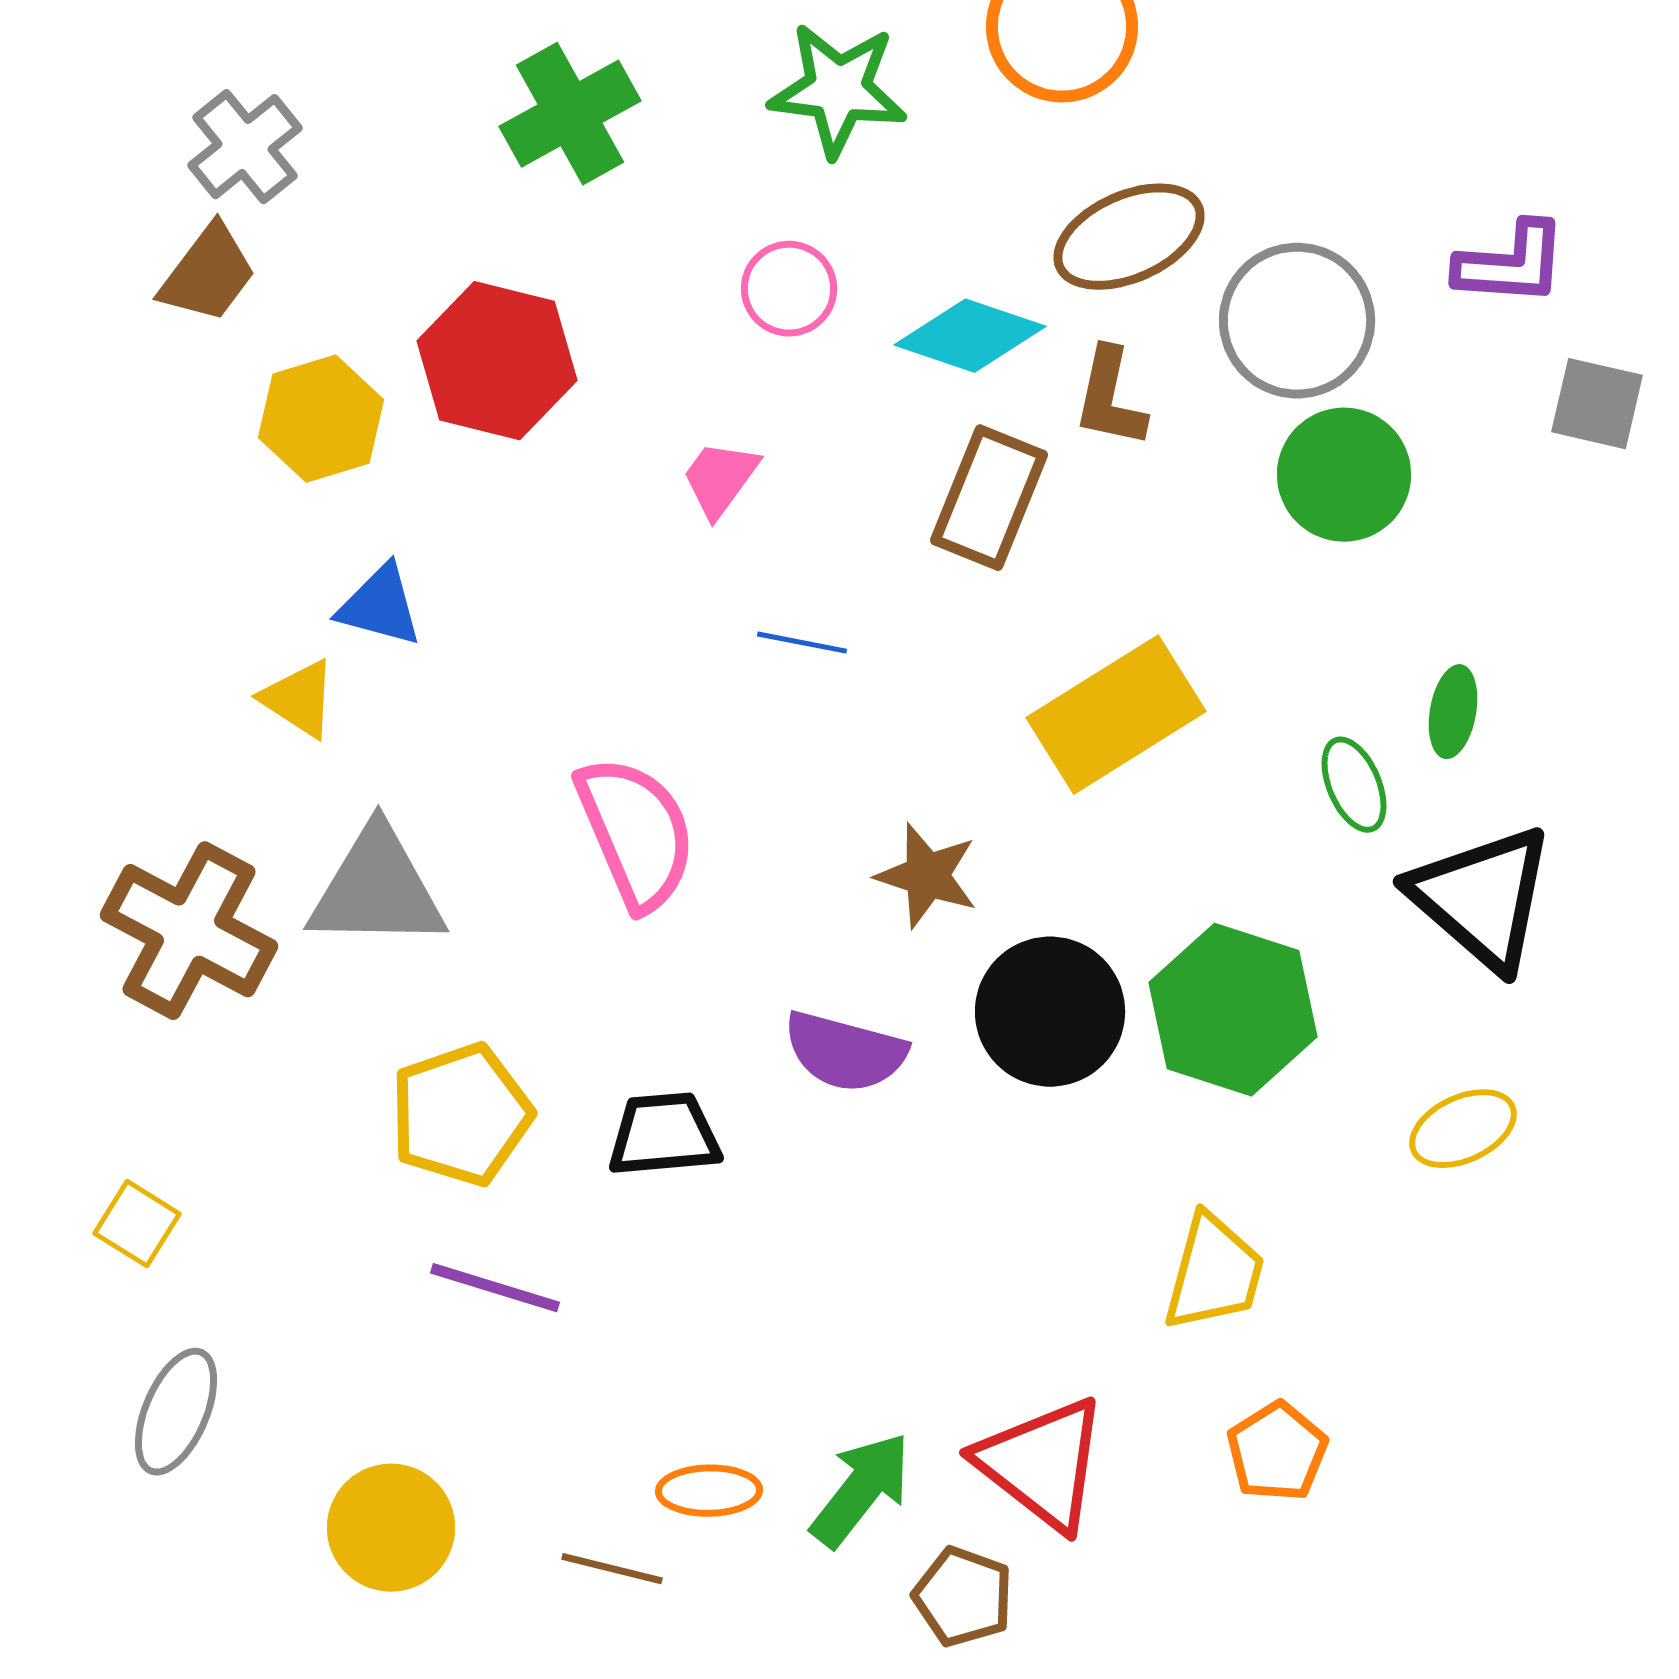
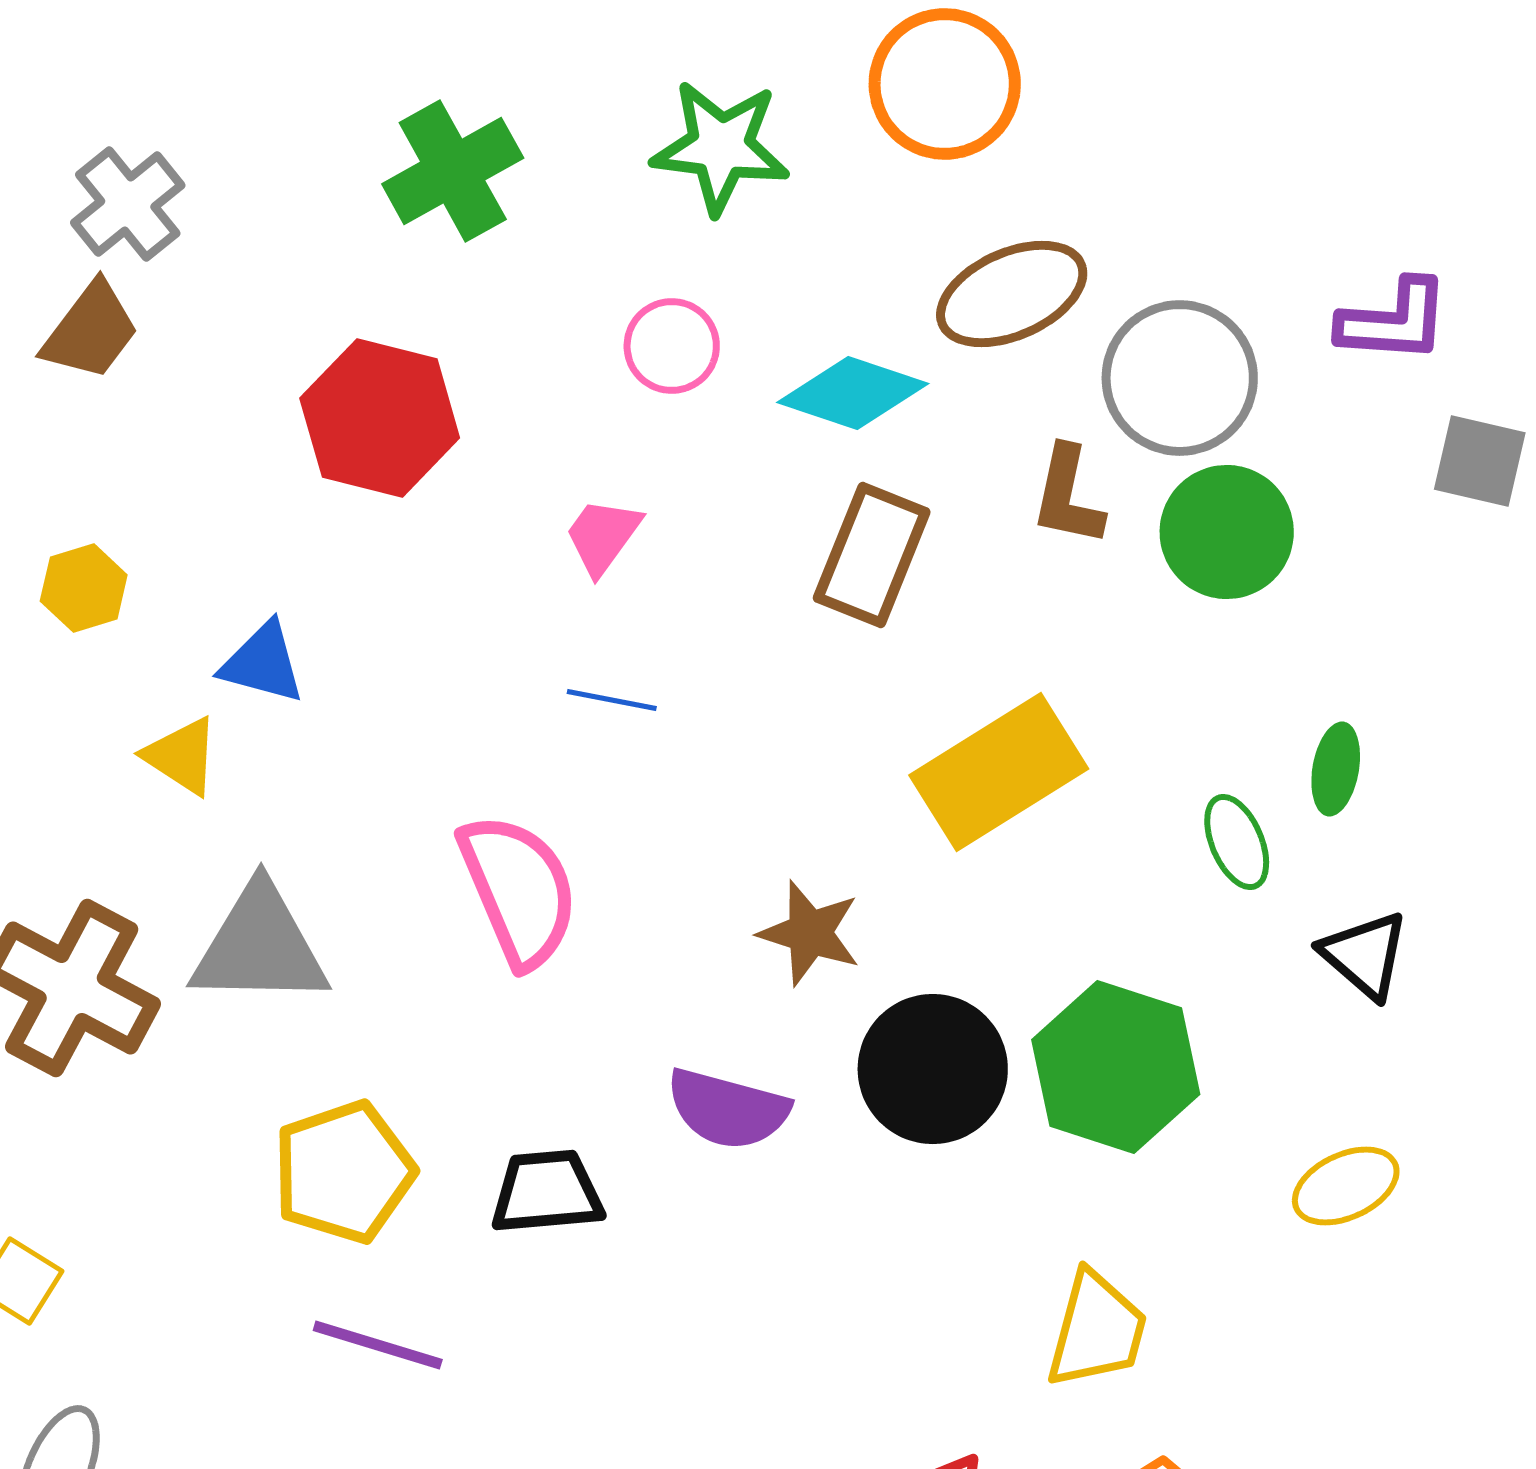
brown L-shape: (1110, 398) -> (1068, 496), moved
yellow hexagon: (321, 419) -> (84, 588), moved, size x0.7
blue line: (802, 643) -> (612, 700), moved
black triangle: (1482, 898) -> (1365, 955), size x0.6

